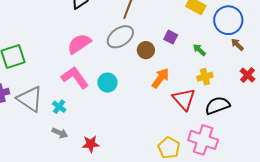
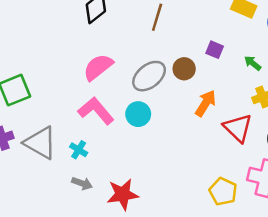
gray ellipse: (120, 37) -> (149, 76), moved
red star: (91, 144) -> (123, 194), size x1.4

